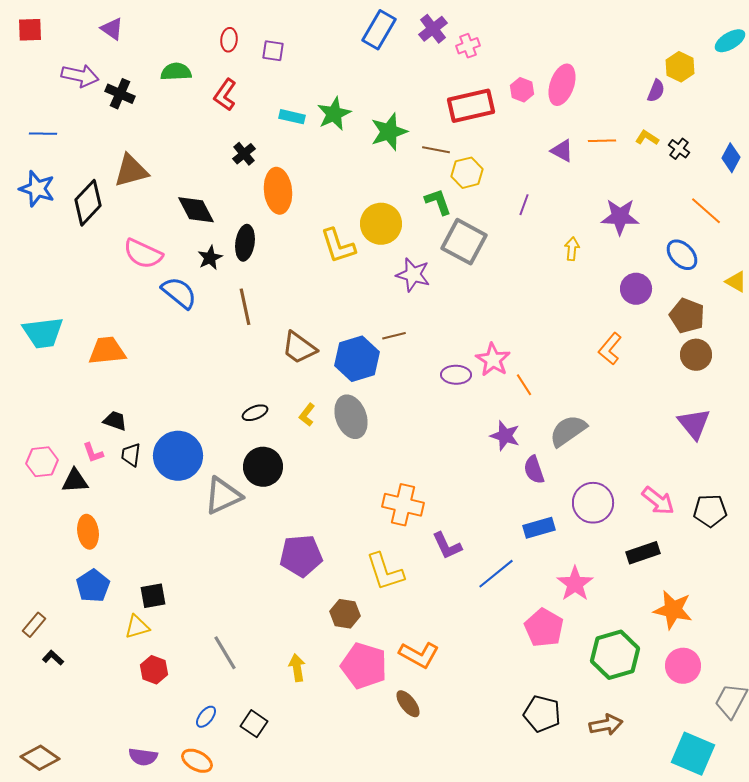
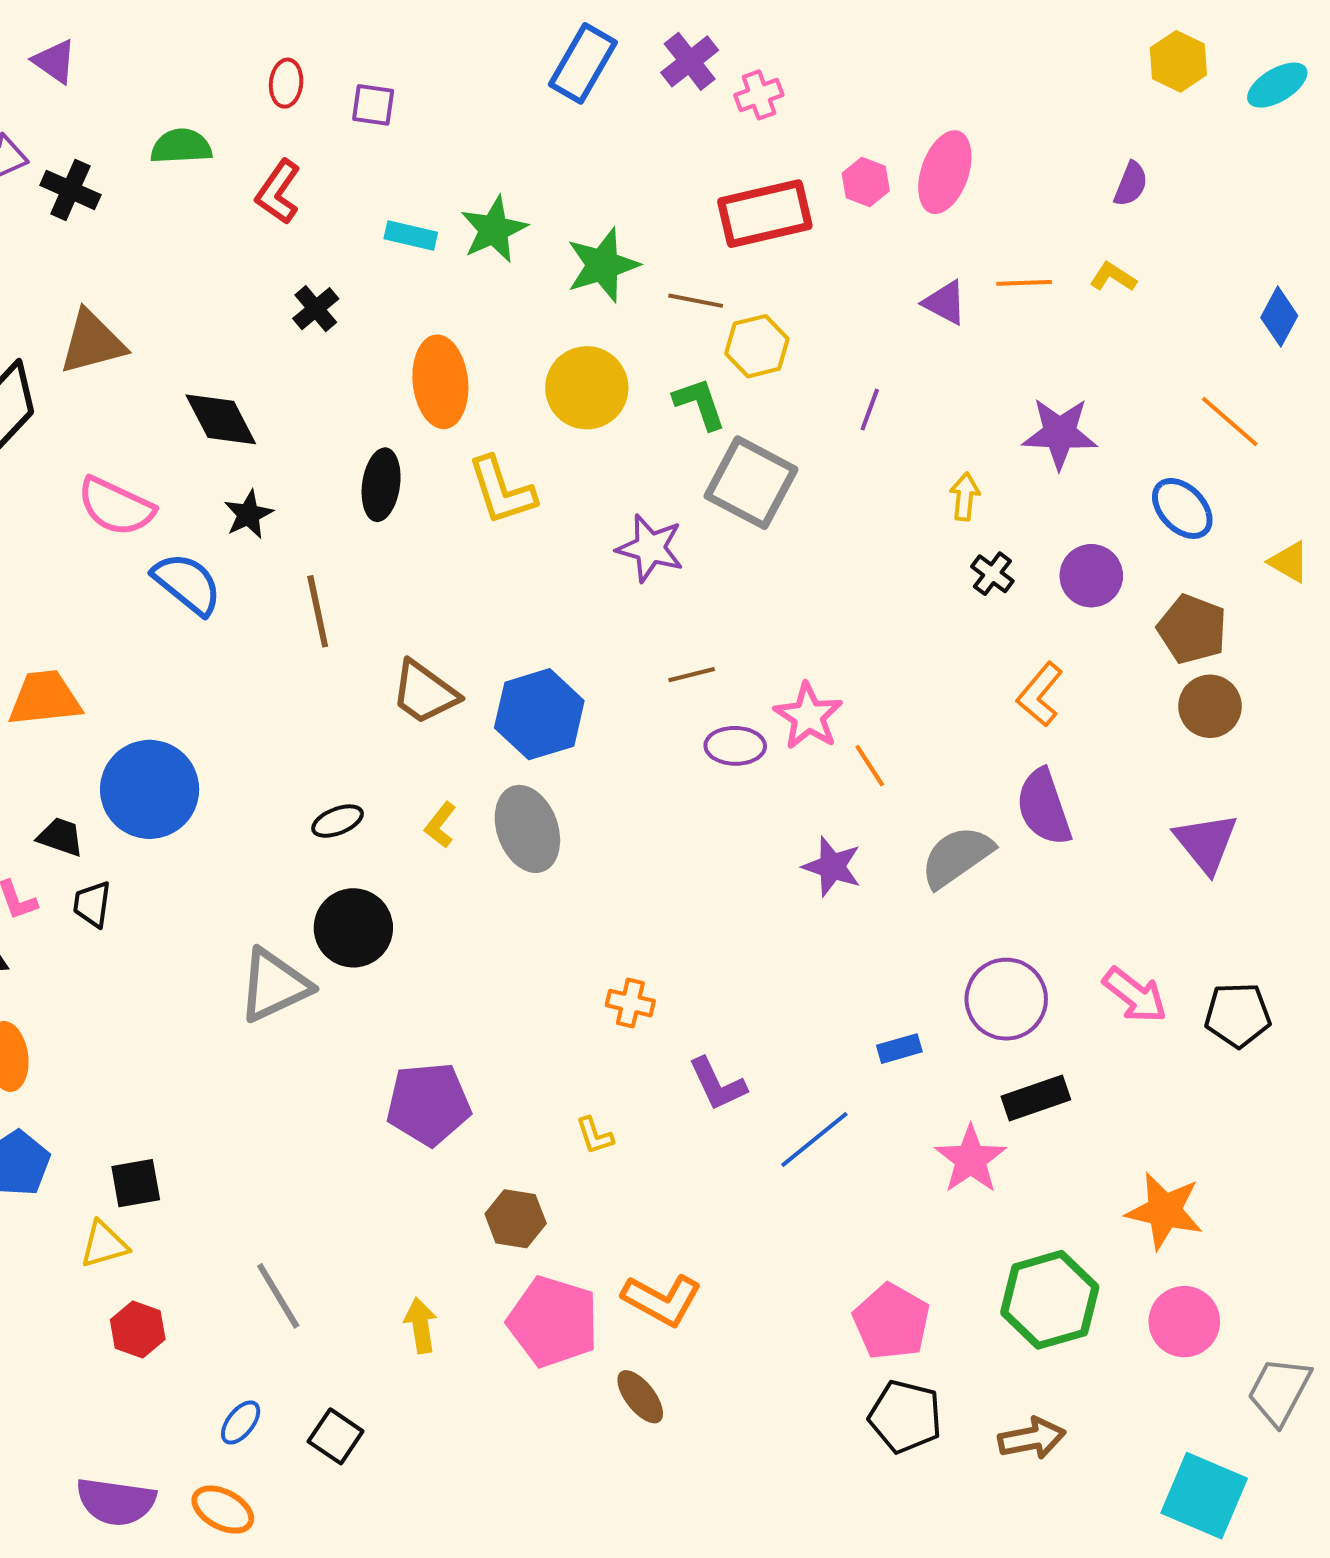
yellow hexagon: (680, 67) -> (1178, 61), moved
black cross: (679, 149) -> (992, 574), moved
orange ellipse: (278, 191) -> (440, 382), moved
yellow circle: (381, 224) -> (587, 388), moved
black ellipse: (245, 243) -> (381, 485), moved
brown line: (394, 336) -> (692, 675), moved
blue circle: (178, 456) -> (150, 789), moved
purple semicircle: (534, 470) -> (1044, 807), moved, size x1.4
orange cross: (403, 505) -> (630, 1003), size x0.6
blue rectangle: (539, 528) -> (899, 1049), size x0.7
black rectangle: (643, 553) -> (1036, 1098), moved
yellow L-shape: (385, 572) -> (595, 1136), size x0.5
pink pentagon: (544, 628) -> (891, 1322), moved
purple semicircle: (143, 757) -> (116, 1502), size x1.4

